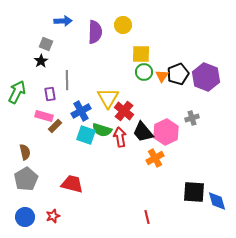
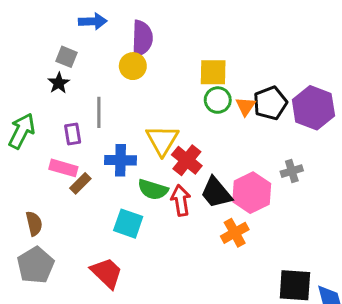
yellow circle: (123, 25) -> (133, 66), moved
blue cross: (81, 111) -> (120, 160), turned 30
cyan square: (86, 135) -> (128, 224), moved
red trapezoid: (72, 184) -> (107, 273), turned 30

